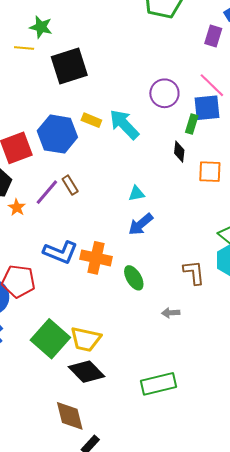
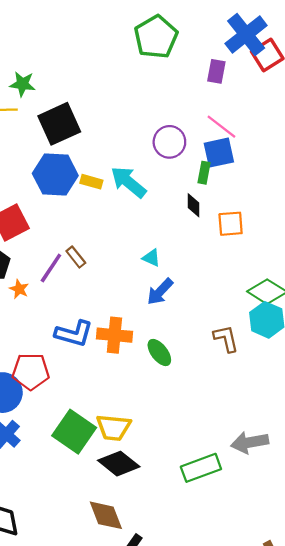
blue hexagon: (57, 134) -> (55, 174), moved
cyan triangle: (137, 194) -> (151, 258), turned 42
gray arrow: (171, 313) -> (250, 442), moved, size x1.8

